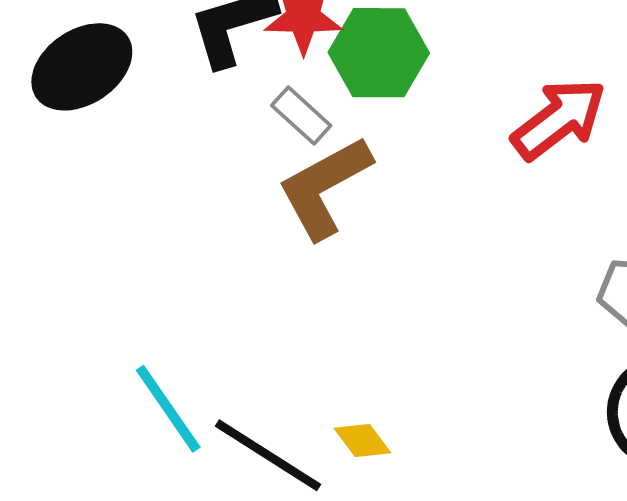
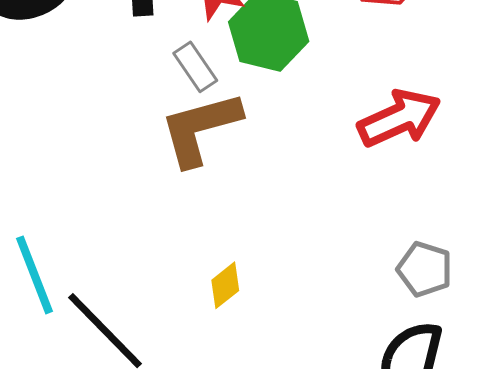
yellow diamond: (362, 441) -> (225, 285), moved, turned 75

